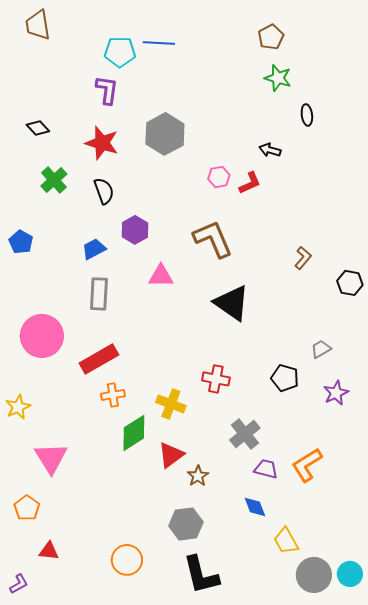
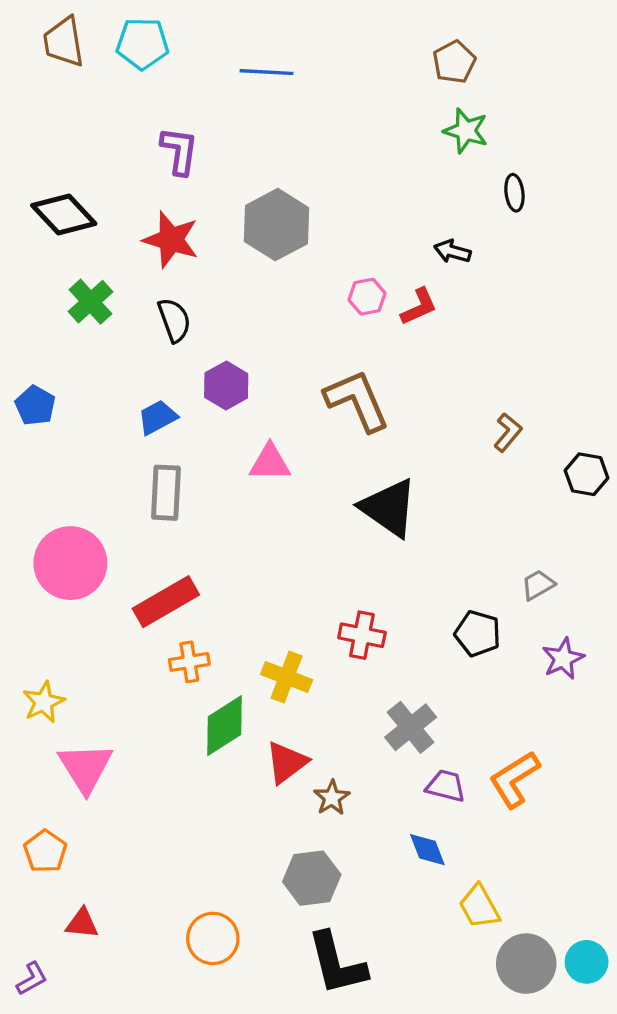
cyan pentagon: (120, 52) -> (142, 44), moved
black diamond: (38, 128) -> (64, 215), size x1.6
yellow star: (18, 407) -> (44, 702), moved

